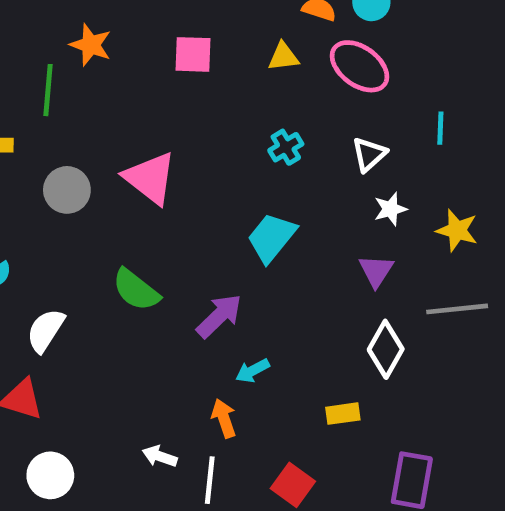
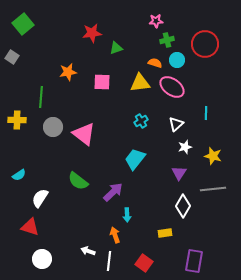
orange star: (91, 45) -> (68, 72), moved, turned -30
yellow triangle: (283, 57) -> (140, 83), size x1.5
gray circle: (67, 190) -> (53, 127), moved
cyan arrow: (252, 371) -> (127, 215), turned -64

